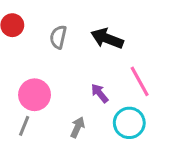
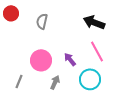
black arrow: (107, 38) -> (94, 22), moved
pink circle: (35, 95) -> (41, 60), moved

